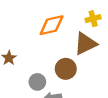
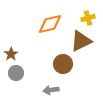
gray circle: (37, 82) -> (16, 73), moved

